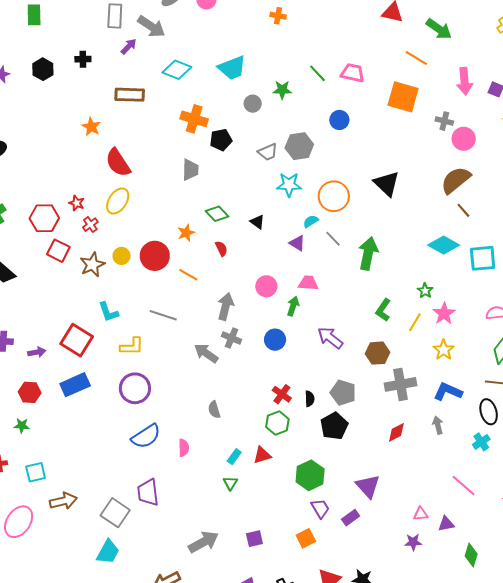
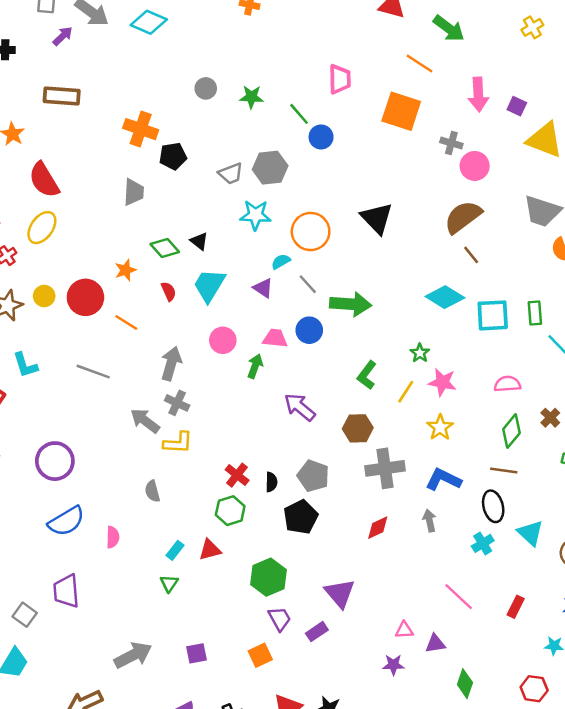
cyan trapezoid: (232, 68) -> (209, 285), moved, turned 140
cyan diamond: (177, 70) -> (149, 22), moved
green line: (317, 73) -> (299, 114), moved
pink trapezoid: (353, 73) -> (340, 79), turned 75
gray circle: (253, 104) -> (206, 88), moved
black triangle: (257, 222) -> (199, 241), moved
green arrow: (368, 253) -> (351, 304), turned 80
pink star: (444, 314) -> (442, 382), turned -30
blue circle: (275, 340) -> (309, 330), moved
yellow L-shape: (132, 346) -> (178, 443), moved
gray square: (115, 513) -> (25, 615), size x0.7

